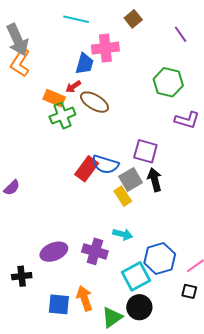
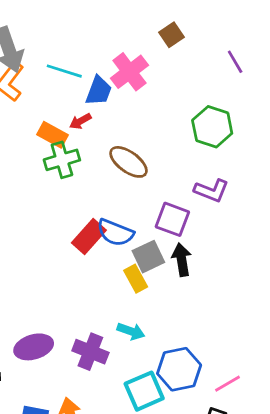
cyan line: (76, 19) -> (64, 71), moved
pink cross: (105, 48) -> (129, 72), turned -36
brown ellipse: (94, 102) -> (129, 162), moved
purple L-shape: (187, 120) -> (211, 191), moved

